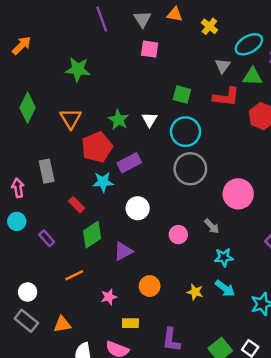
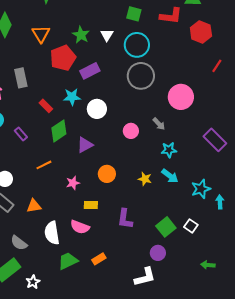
cyan star: (103, 182) -> (72, 97), moved

